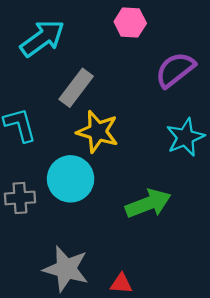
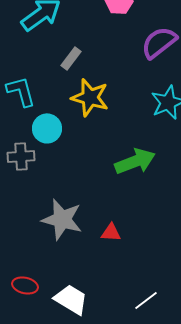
gray rectangle: (76, 88) -> (71, 58), size x0.7
cyan circle: (71, 179) -> (47, 128), moved, size x0.7

